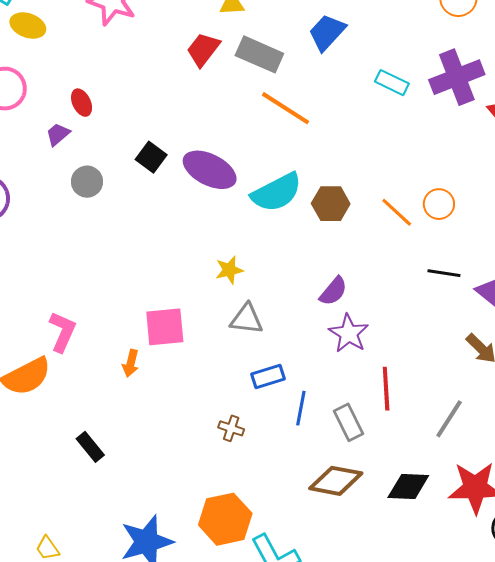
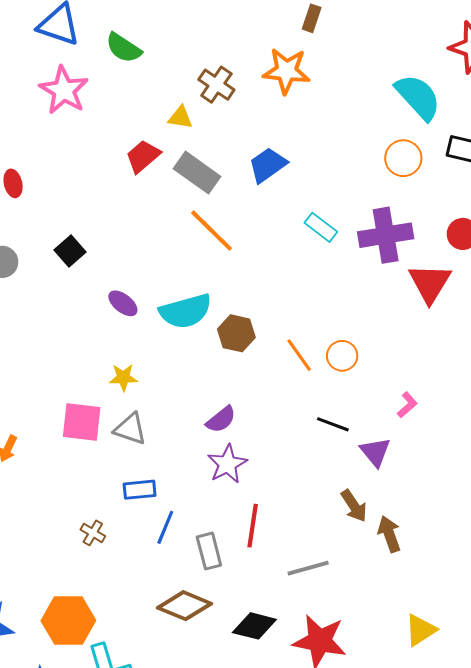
purple ellipse: (210, 170) -> (123, 303), moved, size x0.6
pink square: (165, 327) -> (82, 422), moved
gray line: (449, 419) -> (308, 568), turned 30

